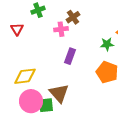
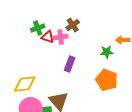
green cross: (38, 10) -> (38, 28), moved
red triangle: (17, 29) -> (48, 37), moved, turned -40

